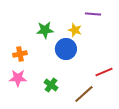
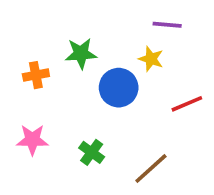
yellow star: (75, 30) -> (151, 59), moved
orange cross: (20, 54) -> (36, 75), moved
red line: (104, 72) -> (187, 104), moved

